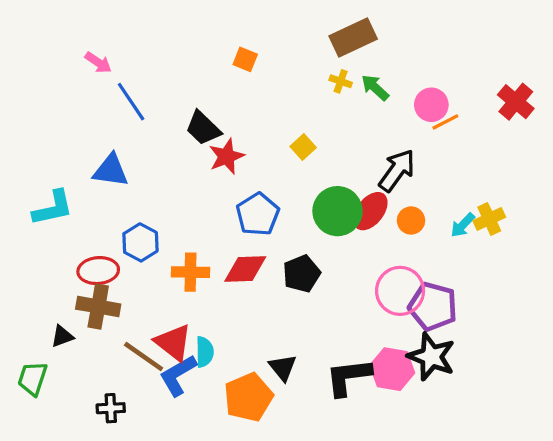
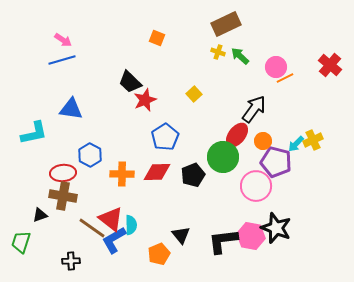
blue line: (131, 102) -> (62, 60), moved, turned -72
green circle: (337, 211) -> (223, 157), moved
purple pentagon: (433, 307) -> (276, 162), moved
orange pentagon: (248, 397) -> (159, 254), size x0.7

